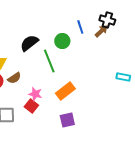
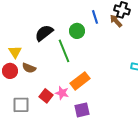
brown arrow: (101, 31) -> (116, 21), turned -88
brown semicircle: (14, 78) -> (29, 68), turned 56
pink star: (35, 94) -> (62, 93), moved

